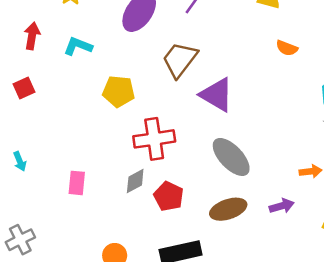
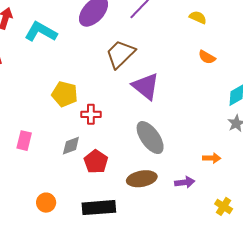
cyan L-shape: (78, 46) -> (41, 32), size x1.4
yellow pentagon: (119, 91) -> (65, 94), moved
red cross: (154, 139) -> (91, 114), size x0.6

